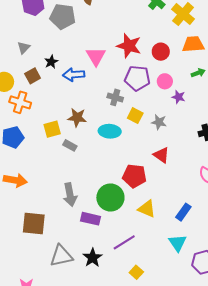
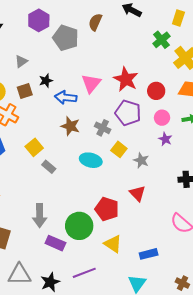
pink circle: (165, 81) -> (162, 118), moved
brown star: (77, 118) -> (70, 126), moved
yellow square: (52, 129) -> (34, 147), turned -36
blue rectangle: (183, 212) -> (149, 254), turned 30

